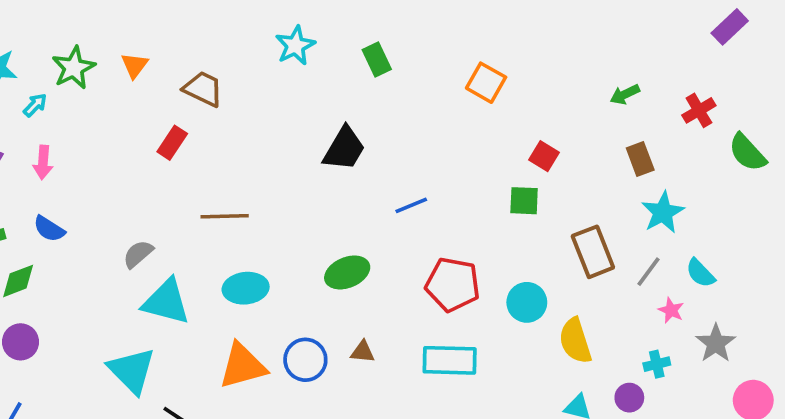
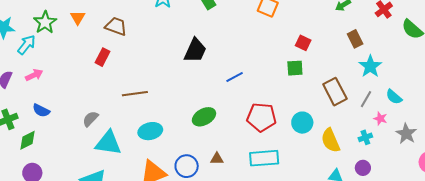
cyan arrow: (35, 105) -> (27, 45), size x1.5
pink arrow: (43, 162) -> (34, 75), turned -114
cyan cross: (657, 364) -> (365, 137), moved

